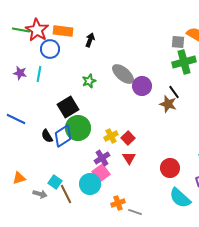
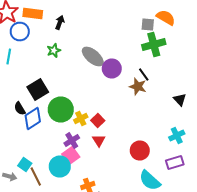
green star: (89, 81) -> (54, 50), moved
green circle: (78, 128) -> (61, 110), moved
black semicircle: (47, 136) -> (20, 108), moved

